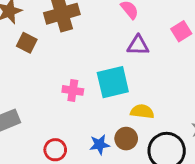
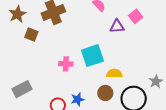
purple triangle: (138, 45) -> (117, 26), moved
blue star: (99, 145) -> (78, 99), moved

